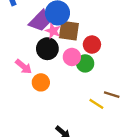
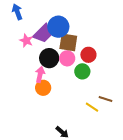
pink star: (53, 31) -> (26, 41), moved
pink circle: (72, 57) -> (67, 58), moved
pink arrow: (24, 67) -> (40, 75), moved, turned -119

